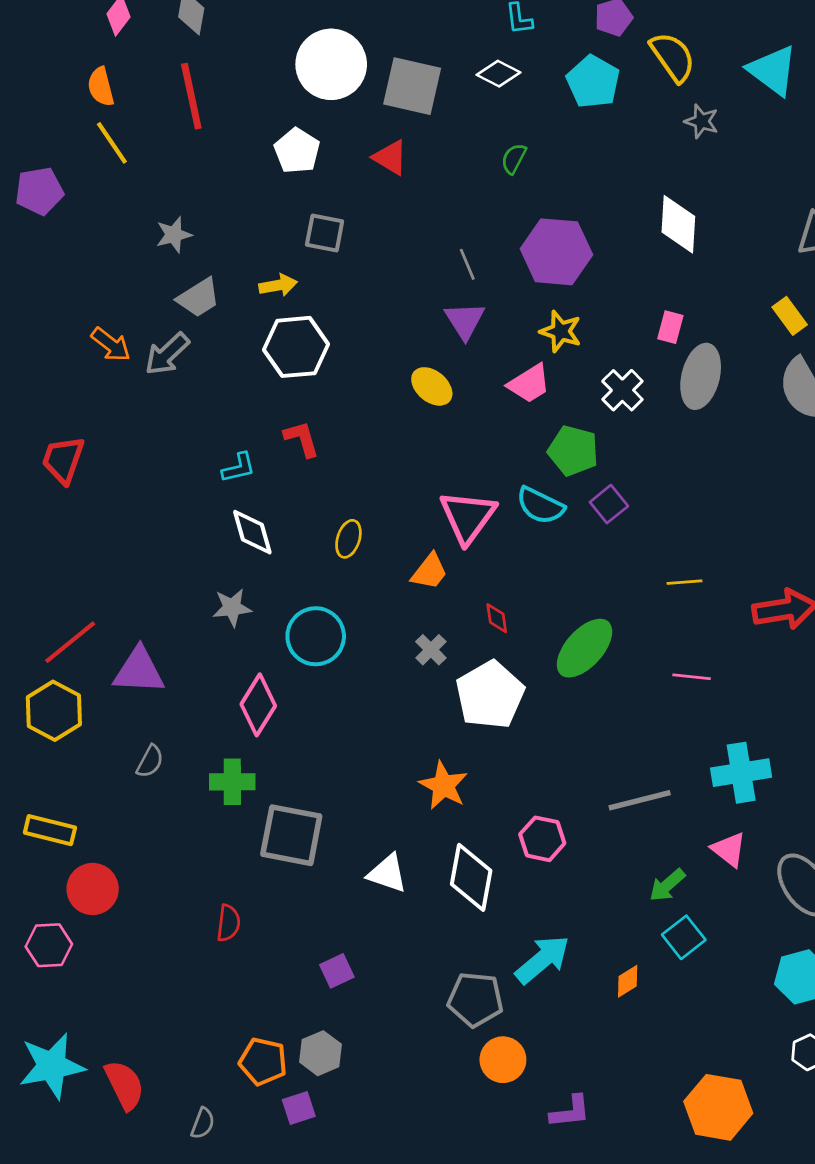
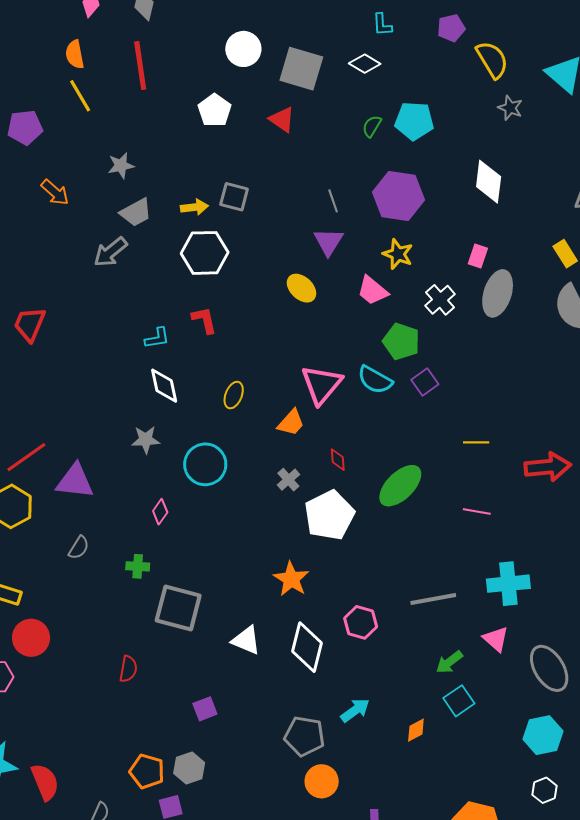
white circle: (331, 64) -> (243, 49), size x0.7
cyan pentagon: (593, 82) -> (414, 121), moved, turned -30
gray square: (325, 233) -> (234, 197), moved
orange arrow: (111, 344) -> (55, 192), moved
pink trapezoid: (529, 384) -> (372, 291), turned 68
pink diamond: (258, 705) -> (160, 512), size x0.6
green cross: (232, 782) -> (138, 566), size x0.7
cyan arrow: (543, 960) -> (355, 710), size x0.7

